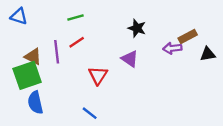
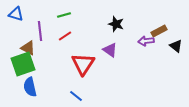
purple line: (57, 52) -> (40, 31), moved
black triangle: (208, 54) -> (176, 46), turned 48
red triangle: (98, 75) -> (83, 64), size x1.4

